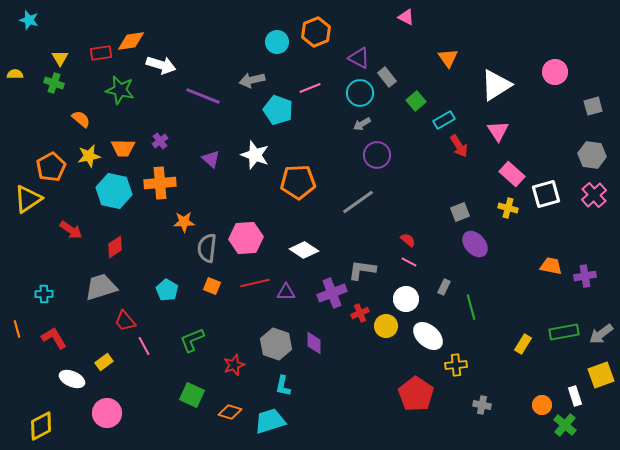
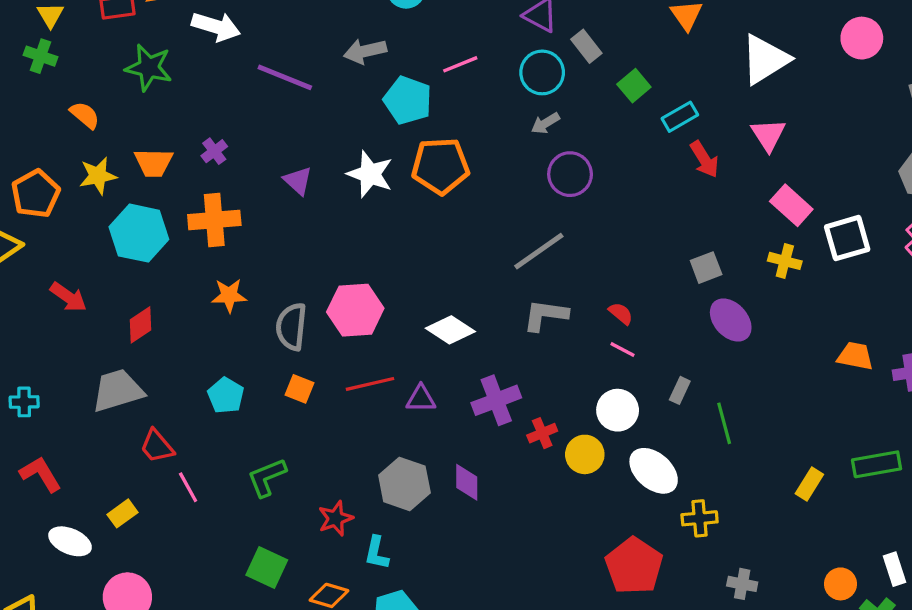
orange pentagon: (298, 182) -> (441, 166), moved
orange star: (184, 222) -> (229, 295), moved
gray L-shape: (362, 270) -> (545, 315), moved
cyan L-shape: (283, 386) -> (377, 553), moved

